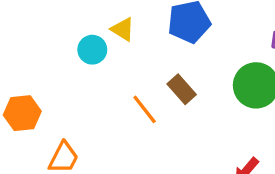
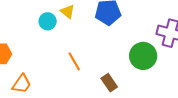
brown rectangle: (182, 89) -> (109, 83), moved

